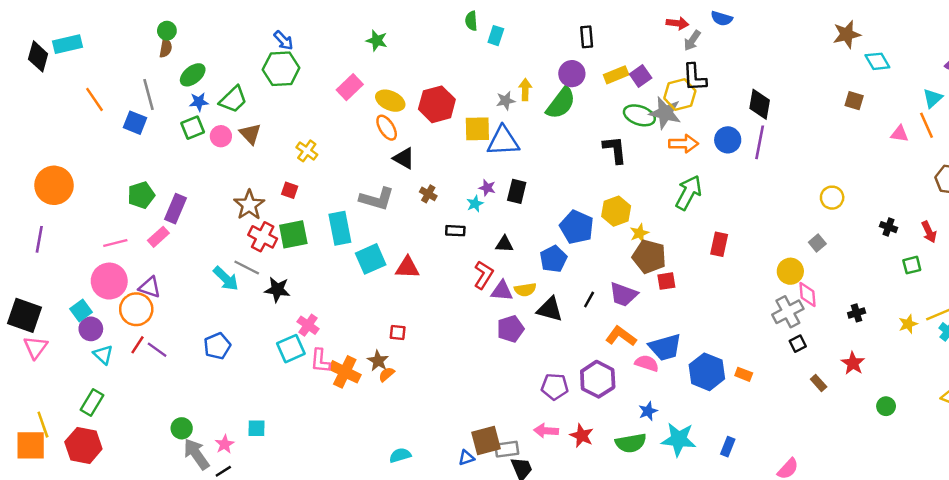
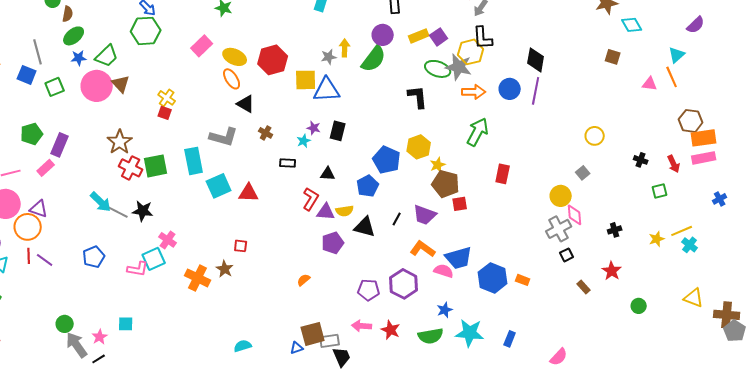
brown semicircle: (166, 48) -> (68, 14), moved
green square: (193, 128) -> (55, 87), moved
pink circle: (221, 136) -> (97, 86), size x1.8
red square: (290, 190) -> (165, 113), moved
gray line: (247, 268) -> (118, 212), moved
red line: (137, 345) -> (29, 256), turned -35
pink L-shape: (320, 361) -> (138, 269), moved, turned -85
orange semicircle: (387, 374) -> (304, 280), moved

